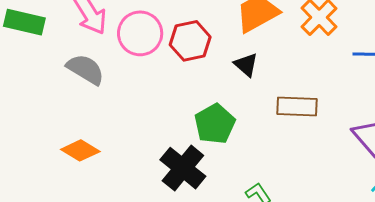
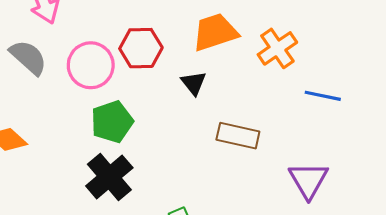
pink circle: (140, 33) -> (91, 65), moved
green pentagon: (215, 124) -> (112, 122), moved

